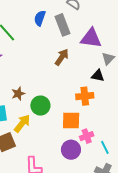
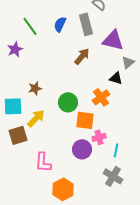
blue semicircle: (40, 18) -> (60, 24), moved
orange cross: (85, 96) -> (101, 97), turned -36
green circle: (40, 106) -> (68, 102), moved
cyan line: (105, 147) -> (116, 150), turned 32

